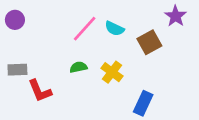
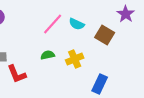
brown square: (149, 42) -> (105, 35), turned -30
yellow cross: (112, 72) -> (75, 59), turned 30

